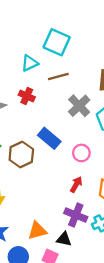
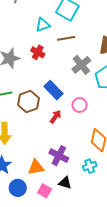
red arrow: (76, 184) -> (56, 117), moved
purple cross: (76, 215) -> (59, 156), moved
black triangle: (64, 239) -> (65, 183), moved

